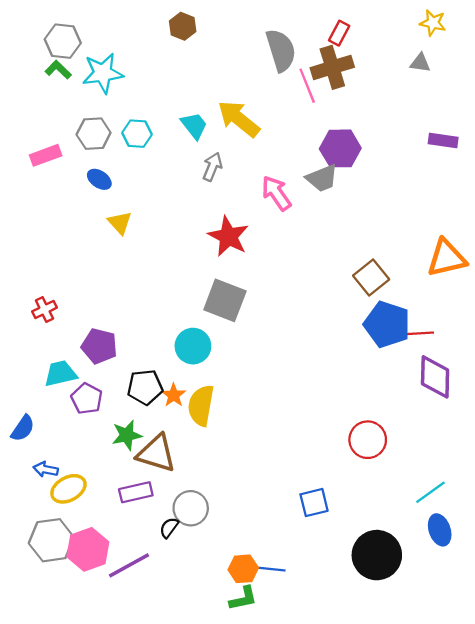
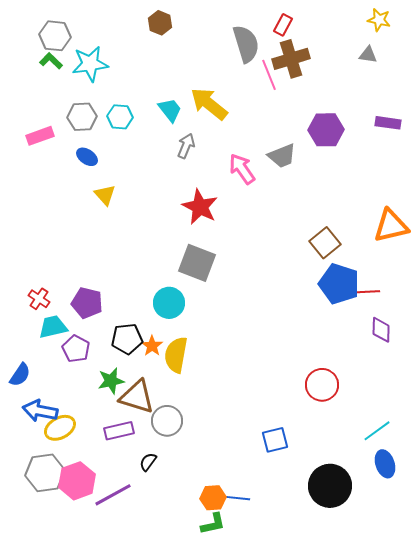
red rectangle: (339, 33) -> (283, 25), moved
purple hexagon: (340, 148) -> (326, 130), moved
red cross: (44, 310) -> (39, 299), moved, turned -30
purple diamond: (435, 377) -> (381, 330), size x0.7
blue arrow: (46, 469) -> (40, 411), size x1.6
gray circle: (191, 508) -> (167, 421), moved

